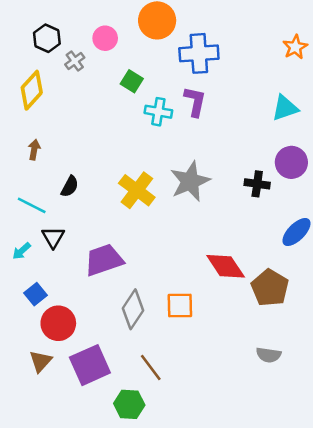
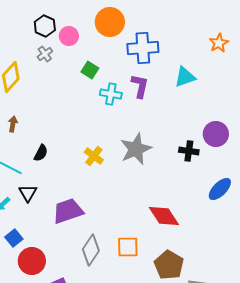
black hexagon: (47, 38) -> (45, 26), moved
cyan triangle: (285, 108) -> (185, 77), moved
yellow cross: (137, 190) -> (94, 156), size x0.7
brown pentagon: (270, 288) -> (169, 265), moved

